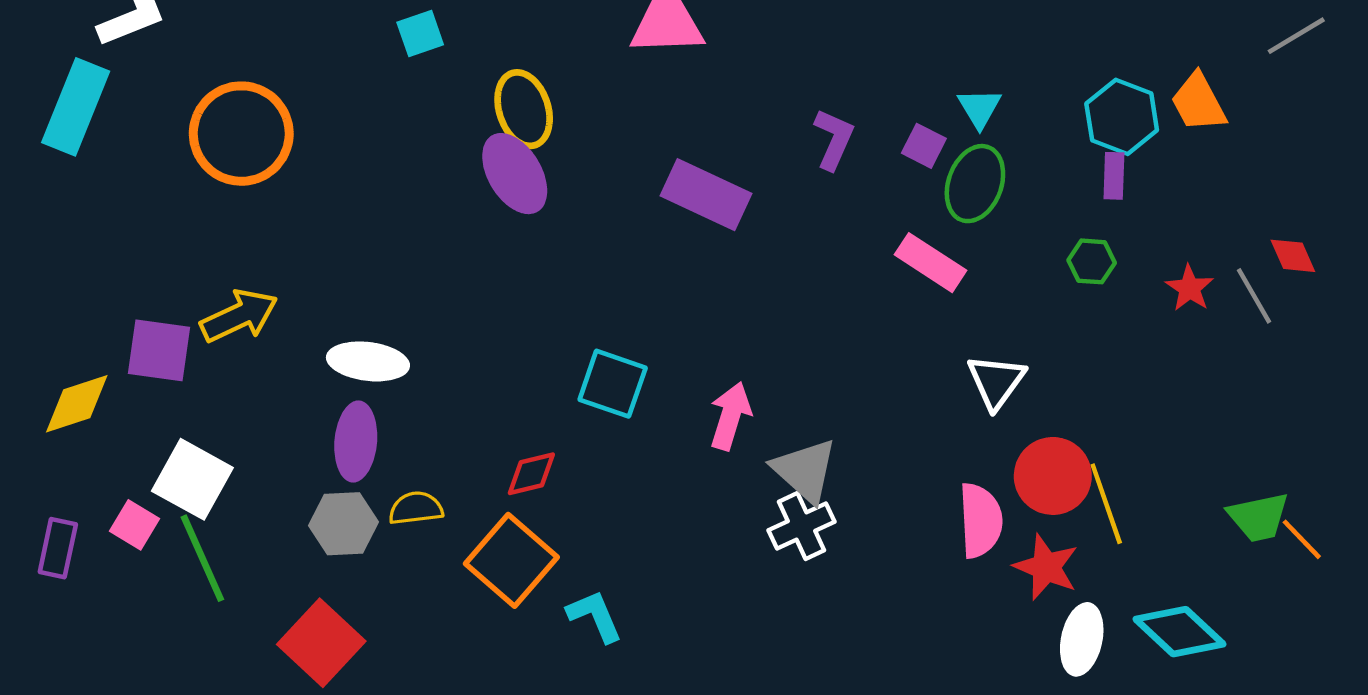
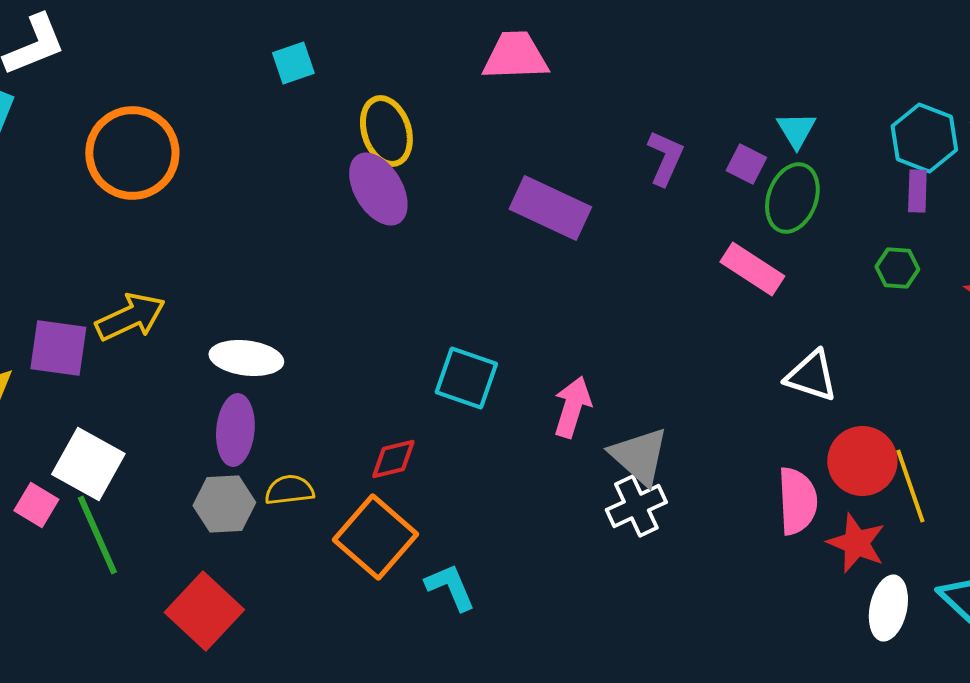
white triangle: (996, 381) -> (811, 376), turned -48

